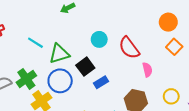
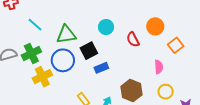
orange circle: (168, 22) -> (155, 26), moved
cyan line: (35, 43) -> (35, 25), moved
red semicircle: (129, 48) -> (133, 39), size x0.7
pink semicircle: (147, 70) -> (159, 67), moved

